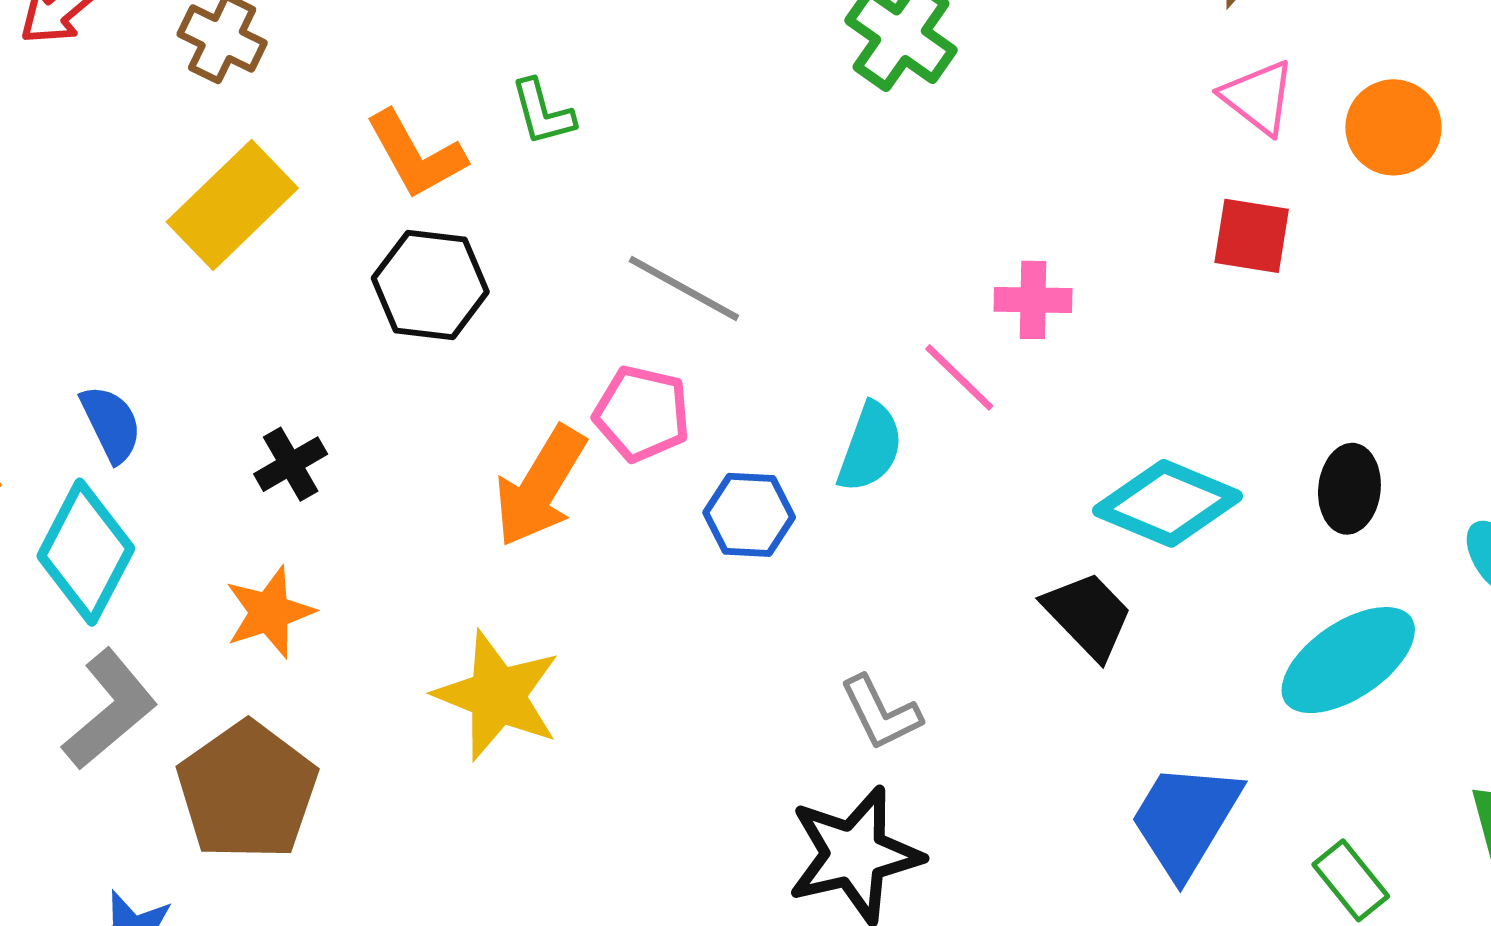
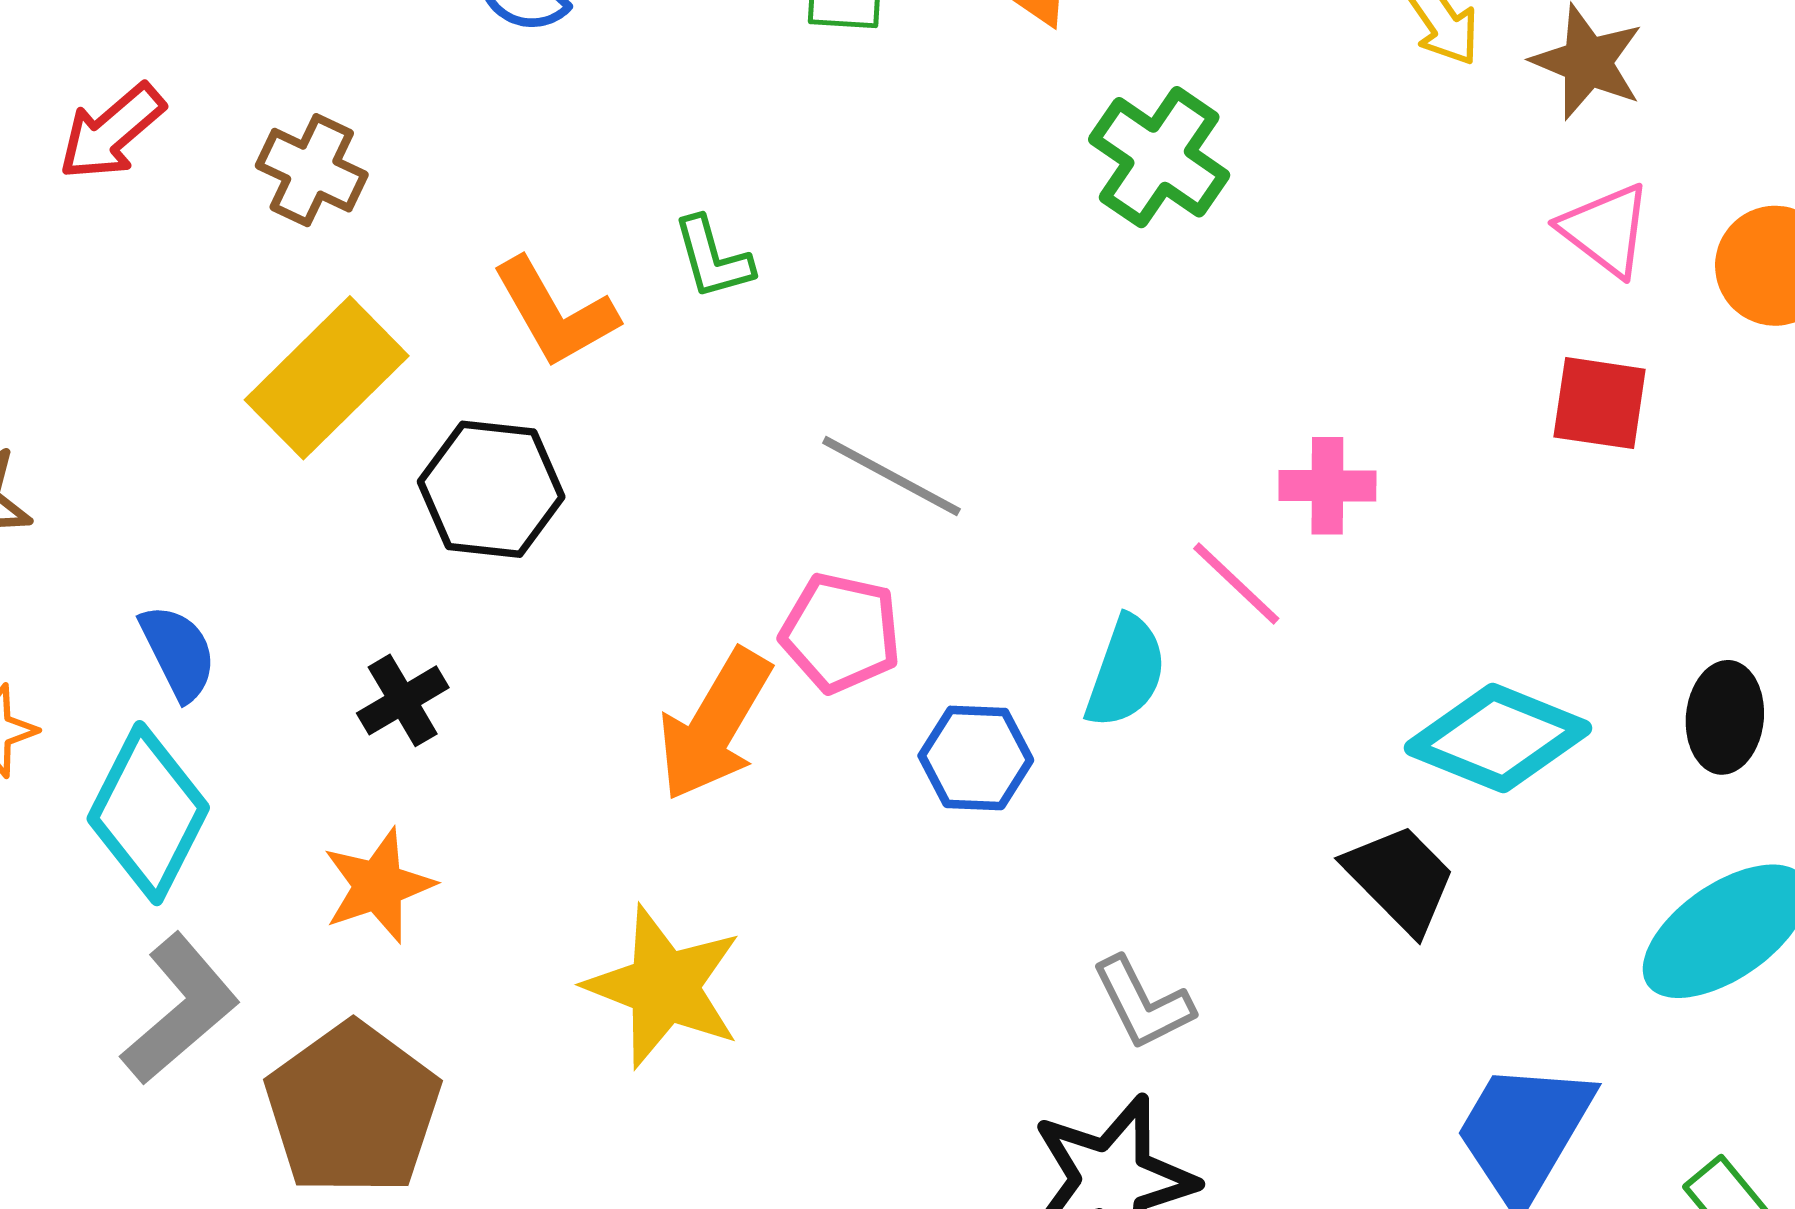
black hexagon: (430, 285) -> (491, 489), moved

